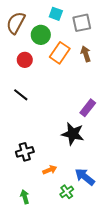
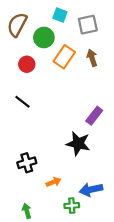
blue arrow: (85, 177) -> (91, 190), turned -50
green cross: (67, 192) -> (72, 206), turned 32

